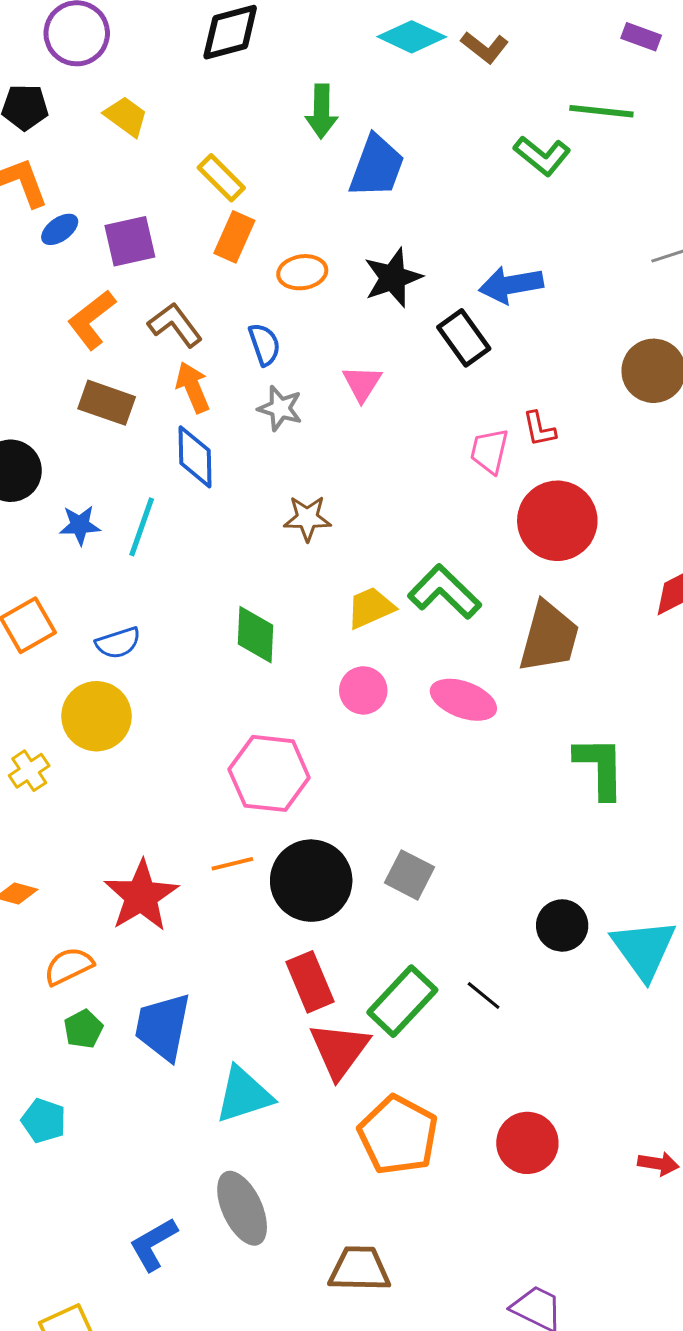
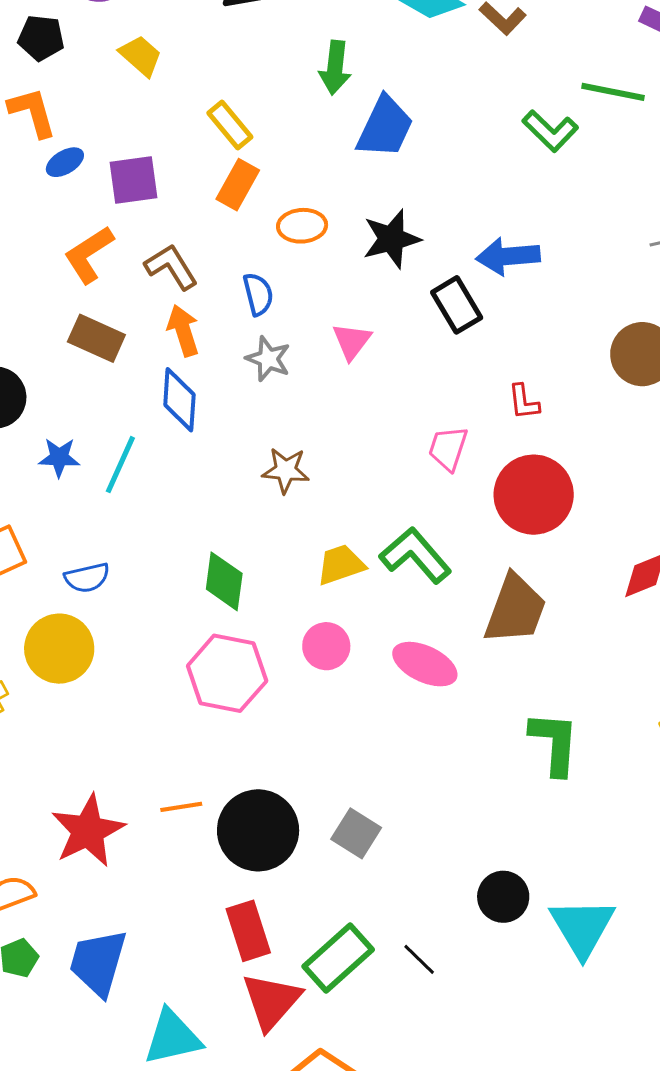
pink trapezoid: (489, 451) -> (448, 448), moved
pink hexagon: (269, 773) -> (227, 673), moved

